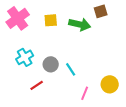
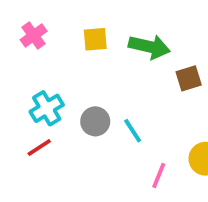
brown square: (101, 11) -> (189, 78), moved
pink cross: (18, 18) -> (34, 35), size x0.6
red line: (37, 85) -> (39, 148), moved

